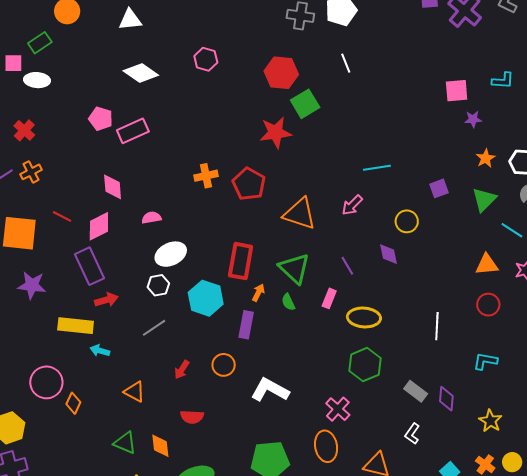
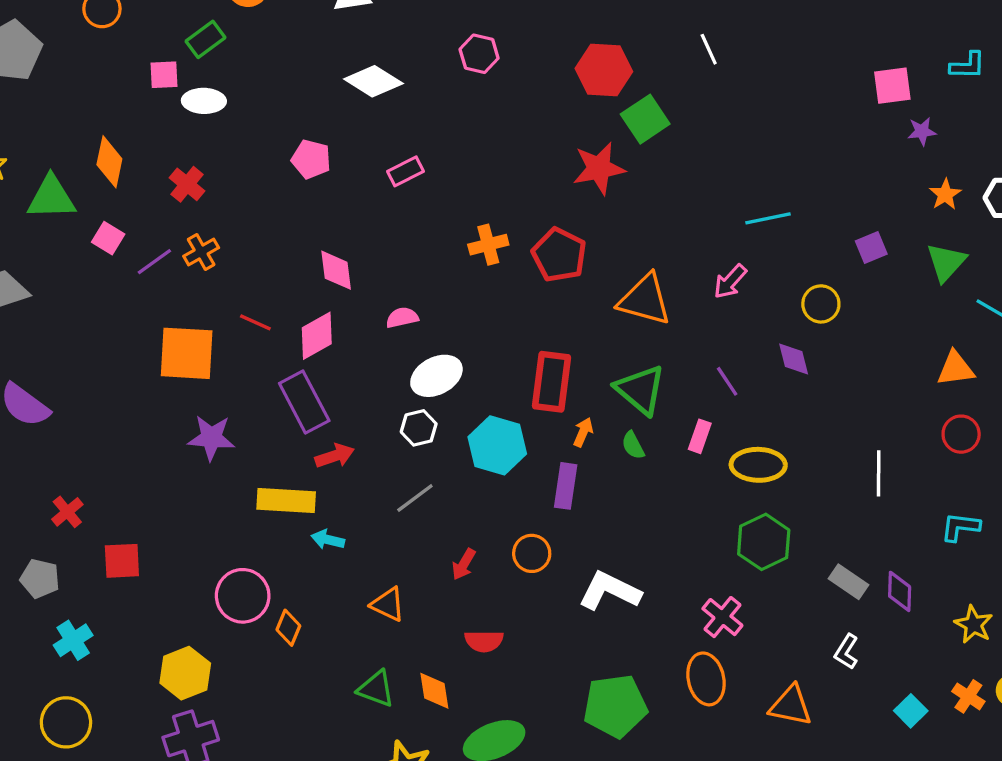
pink rectangle: (133, 131) -> (406, 171), moved, size x0.7

